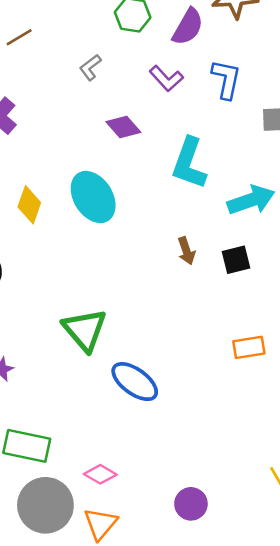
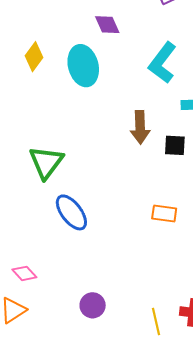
purple diamond: (123, 127) -> (107, 25), moved
brown arrow: (186, 251) -> (140, 127), size x1.5
purple circle: (191, 504) -> (93, 305), moved

